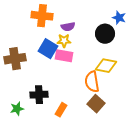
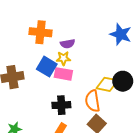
blue star: (119, 18) -> (121, 34), size x1.5
black circle: (105, 34) -> (123, 81), moved
black cross: (39, 95) -> (61, 105), moved

